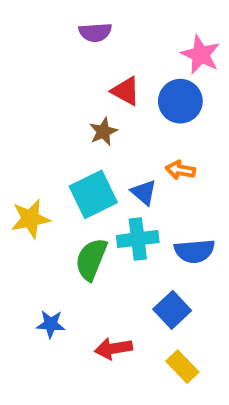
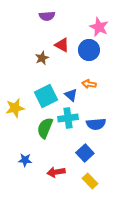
brown star: (103, 132) -> (42, 58), moved

